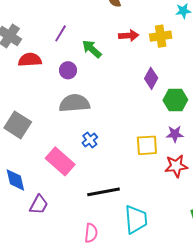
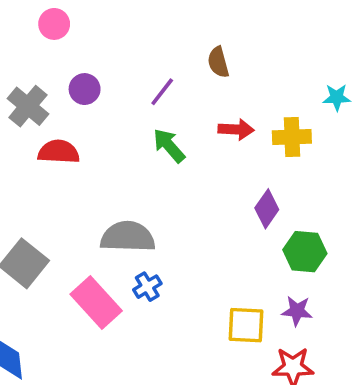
purple line: (61, 33) -> (162, 92), moved
purple circle: (68, 70) -> (85, 89), moved
blue cross: (90, 140) -> (147, 287), moved
pink rectangle: (60, 161) -> (96, 303), moved

